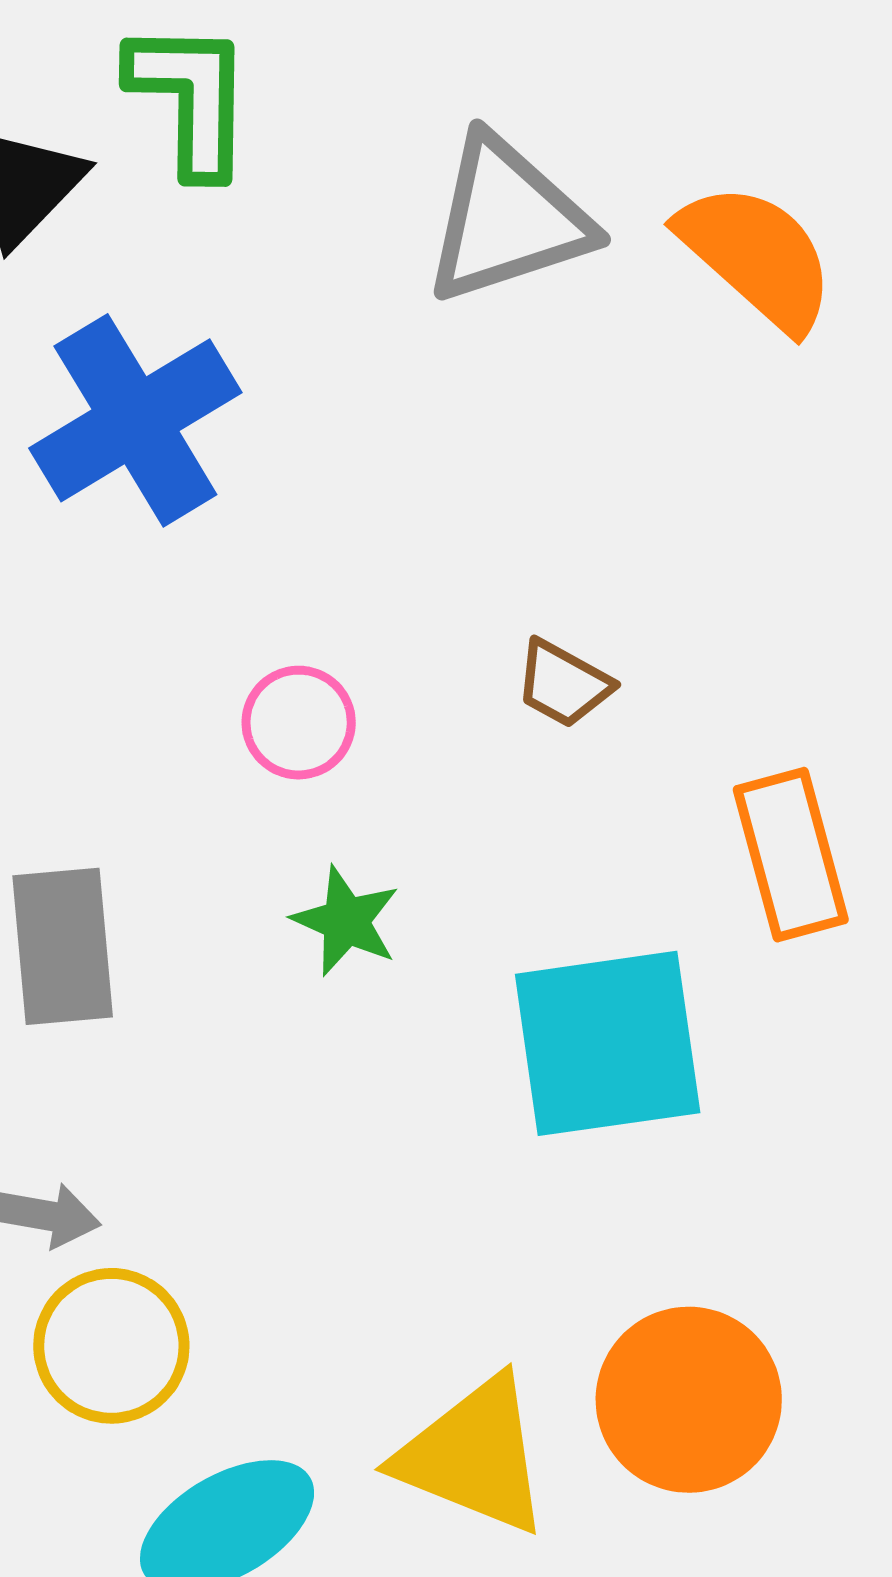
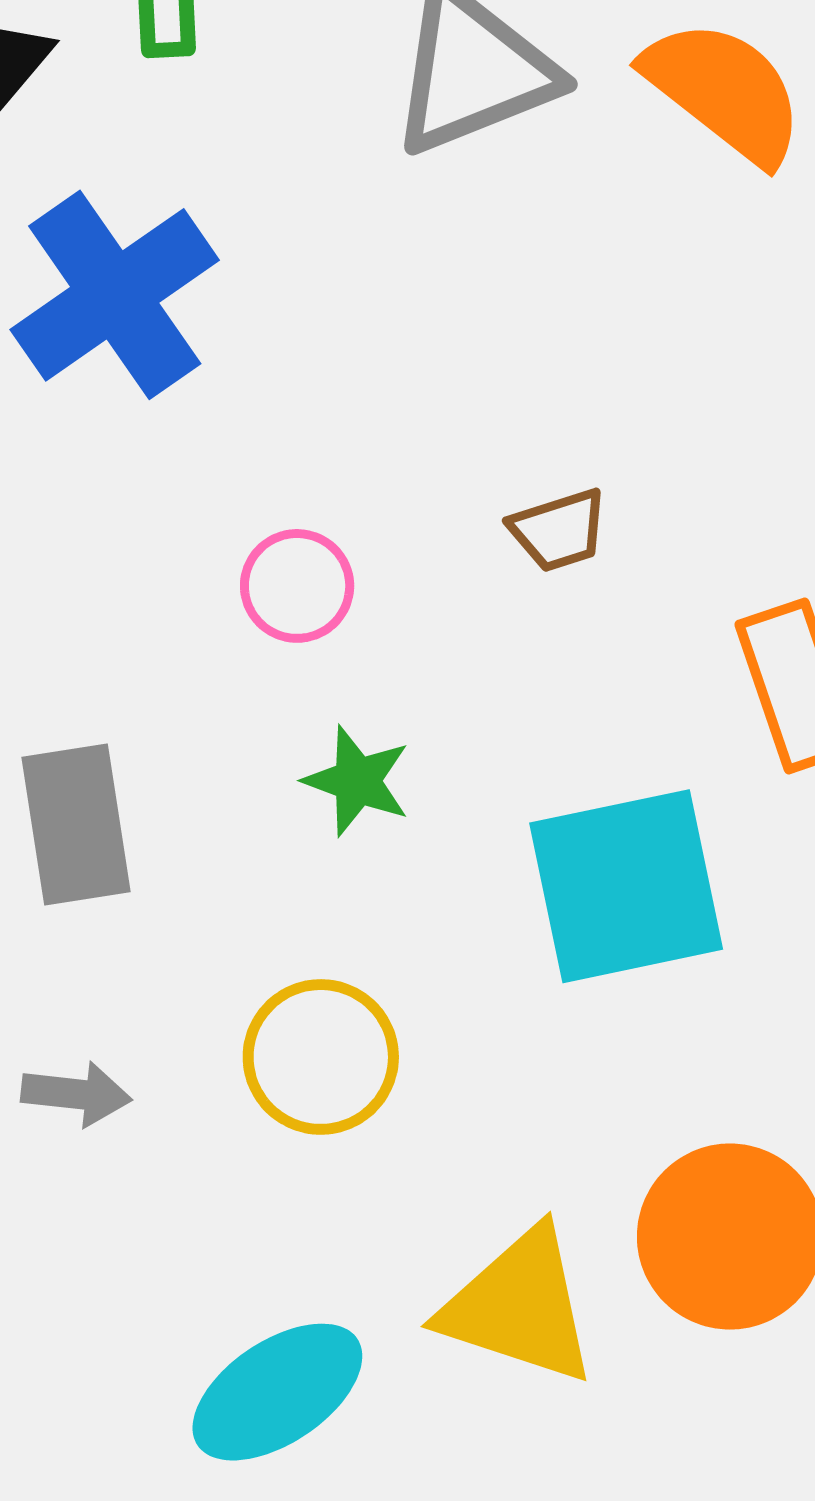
brown trapezoid: (563, 684) -> (559, 530), turned -43
yellow circle: (111, 1346) -> (321, 1057), moved

